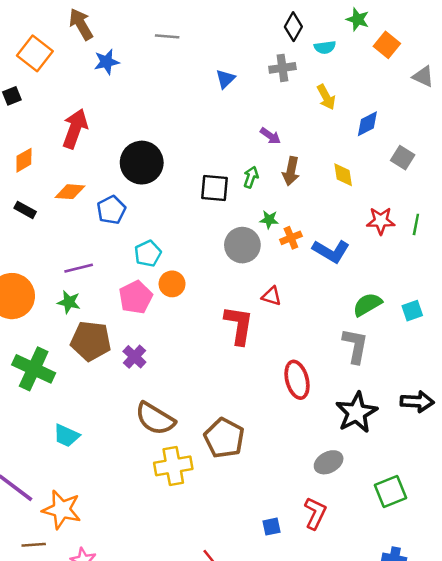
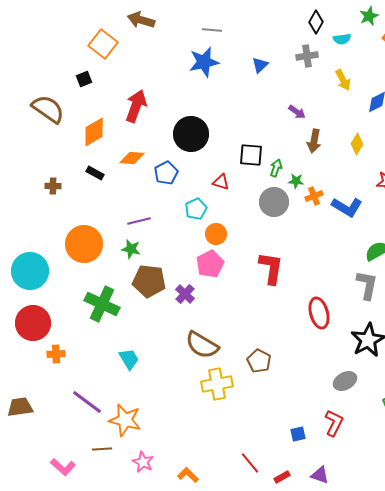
green star: (358, 19) -> (369, 16), turned 30
brown arrow: (81, 24) -> (141, 20), turned -44
blue star: (107, 62) -> (204, 62), moved, size x1.4
orange diamond: (24, 160) -> (94, 132), size x1.4
yellow diamond: (343, 175) -> (357, 144), turned 40
green arrow: (251, 177) -> (276, 168), moved
red triangle: (272, 296) -> (221, 182), moved
pink pentagon: (136, 297) -> (210, 264), moved
cyan trapezoid: (66, 436) -> (129, 359), turned -145
brown pentagon: (224, 438) -> (259, 361), size x0.7

